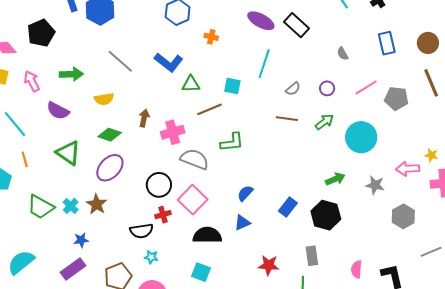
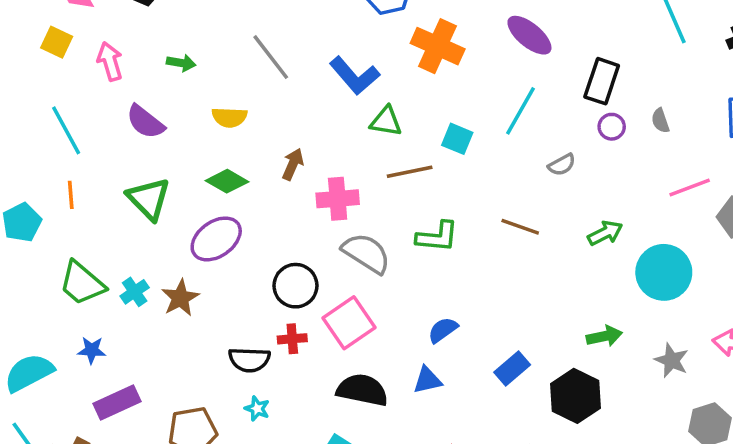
black rectangle: (296, 25) -> (602, 81), moved, turned 55
orange cross: (211, 37) -> (438, 46), size x2.0
green arrow: (71, 74) -> (181, 63), size x0.7
purple circle: (327, 88) -> (612, 127), moved
brown line: (287, 119) -> (520, 227), moved
blue star: (81, 240) -> (92, 350), moved

